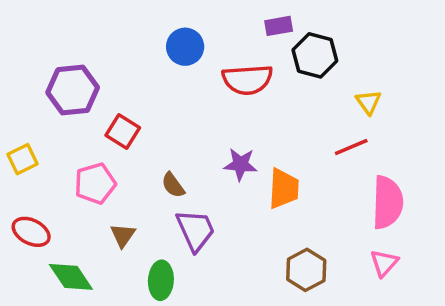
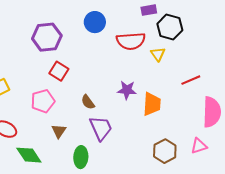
purple hexagon: (73, 90) -> (47, 37), moved
yellow triangle: (369, 102) -> (158, 54), moved
pink triangle: (384, 263) -> (199, 146), moved, turned 30

